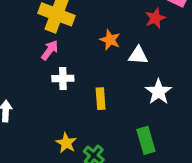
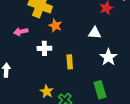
orange star: (110, 40) -> (55, 26), moved
pink arrow: (50, 50) -> (21, 32), moved, turned -136

